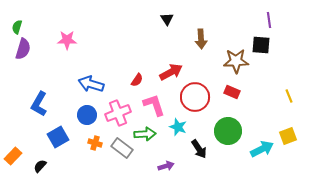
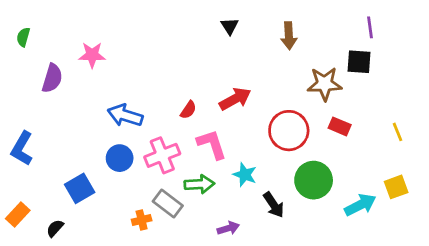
brown arrow: (201, 39) -> (289, 36), moved
purple semicircle: (23, 49) -> (52, 78), moved
red rectangle: (232, 92) -> (340, 126), moved
red circle: (195, 97) -> (289, 131), moved
blue L-shape: (39, 104) -> (22, 148), moved
orange cross: (95, 143) -> (142, 220), moved, turned -32

